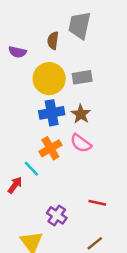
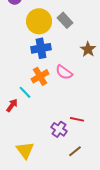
gray rectangle: (82, 77) -> (65, 20), turned 56
brown star: (81, 114) -> (88, 49), moved
purple cross: (57, 215) -> (59, 129), moved

